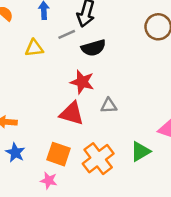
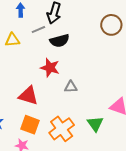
red triangle: (72, 113) -> (28, 96), moved
green triangle: (140, 151) -> (95, 124), turned -36

